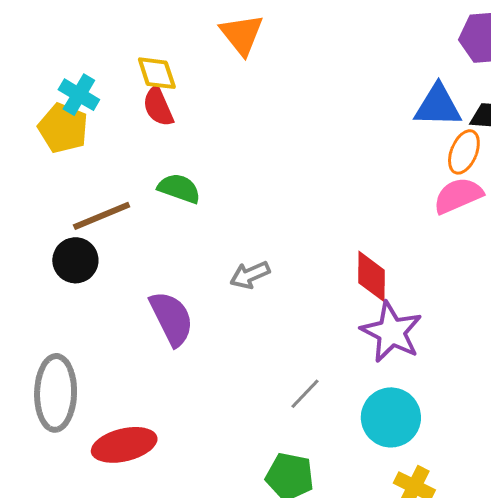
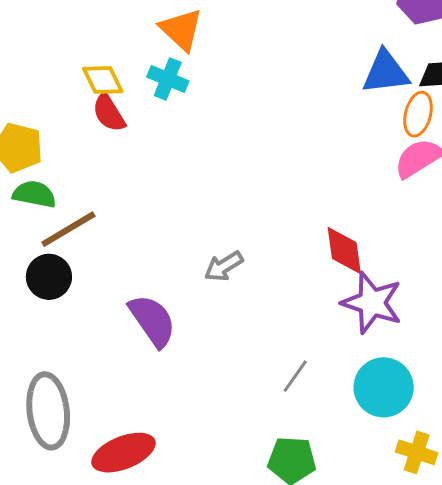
cyan cross: (79, 95) -> (168, 79), moved
green semicircle: (179, 188) -> (34, 194), moved

